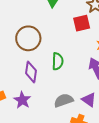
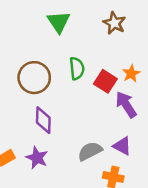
red square: (82, 23) -> (105, 81), moved, turned -36
green semicircle: (58, 61) -> (77, 68), moved

